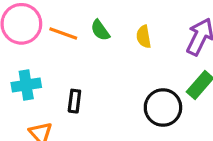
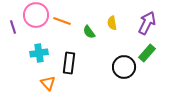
green semicircle: (100, 30) -> (89, 32), moved
black rectangle: (74, 101) -> (69, 63), size x1.5

